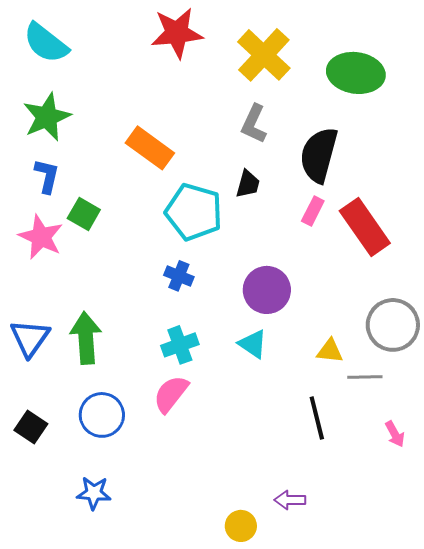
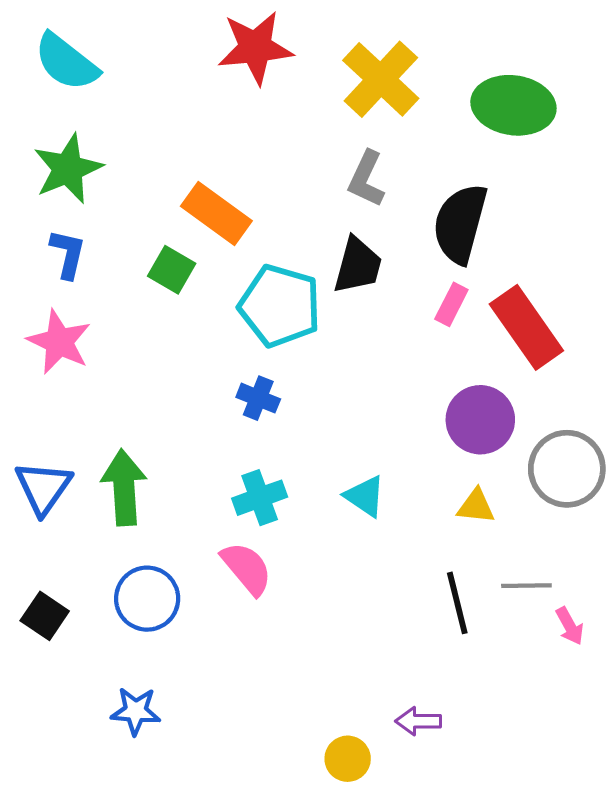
black trapezoid: (248, 184) -> (358, 265), size x1.4
green square: (84, 214) -> (172, 270), moved
purple circle: (267, 290) -> (480, 420), moved
gray line: (365, 377) -> (526, 586), moved
pink semicircle: (171, 394) -> (247, 568), turned 102

